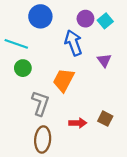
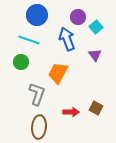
cyan square: (105, 21) -> (96, 27), moved
cyan line: (16, 44) -> (29, 40), moved

